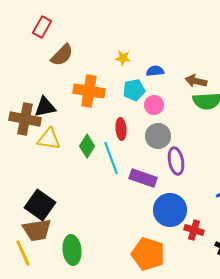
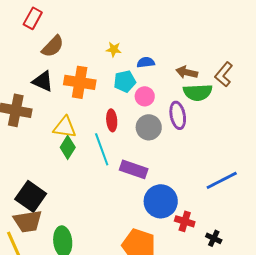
black triangle: (45, 107) -> (43, 81), moved, turned 35
yellow triangle: (49, 139) -> (65, 127), moved
green diamond: (87, 146) -> (68, 147), moved
purple ellipse: (176, 161) -> (178, 115), moved

